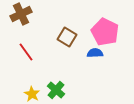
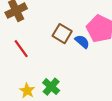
blue semicircle: (95, 53) -> (82, 42), moved, turned 42

